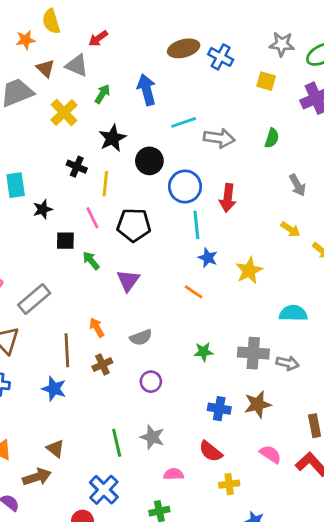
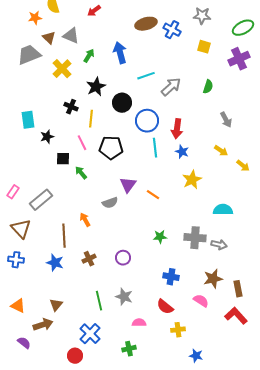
red arrow: (98, 38) -> (94, 11), moved
gray star: (282, 44) -> (202, 16), moved
gray arrow: (219, 138) -> (171, 87), turned -50
blue star: (208, 258) -> (182, 152), moved
purple triangle: (128, 280) -> (128, 185), moved
gray semicircle: (141, 337) -> (110, 203), moved
brown cross: (102, 364) -> (89, 259), moved
brown star: (258, 404) -> (213, 279), moved
brown triangle: (55, 449) -> (56, 305), turned 32
pink semicircle: (270, 454) -> (201, 301), moved

